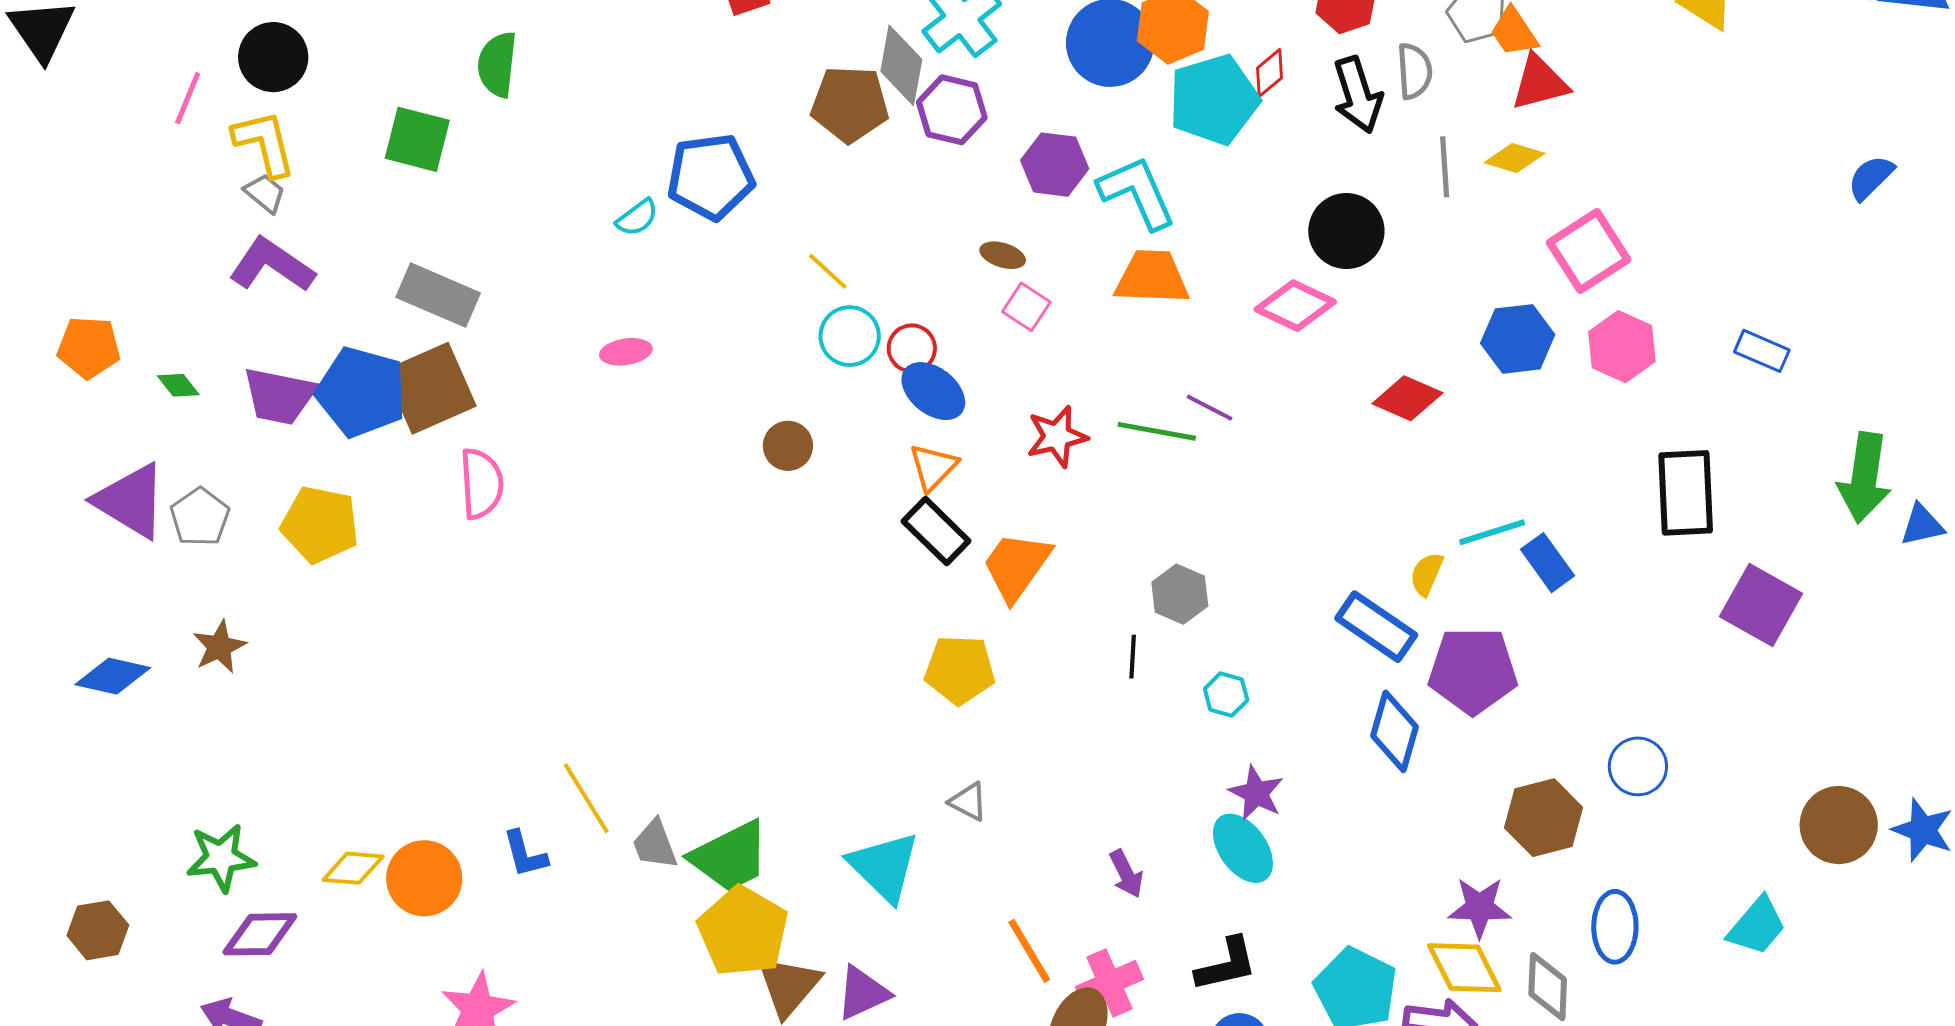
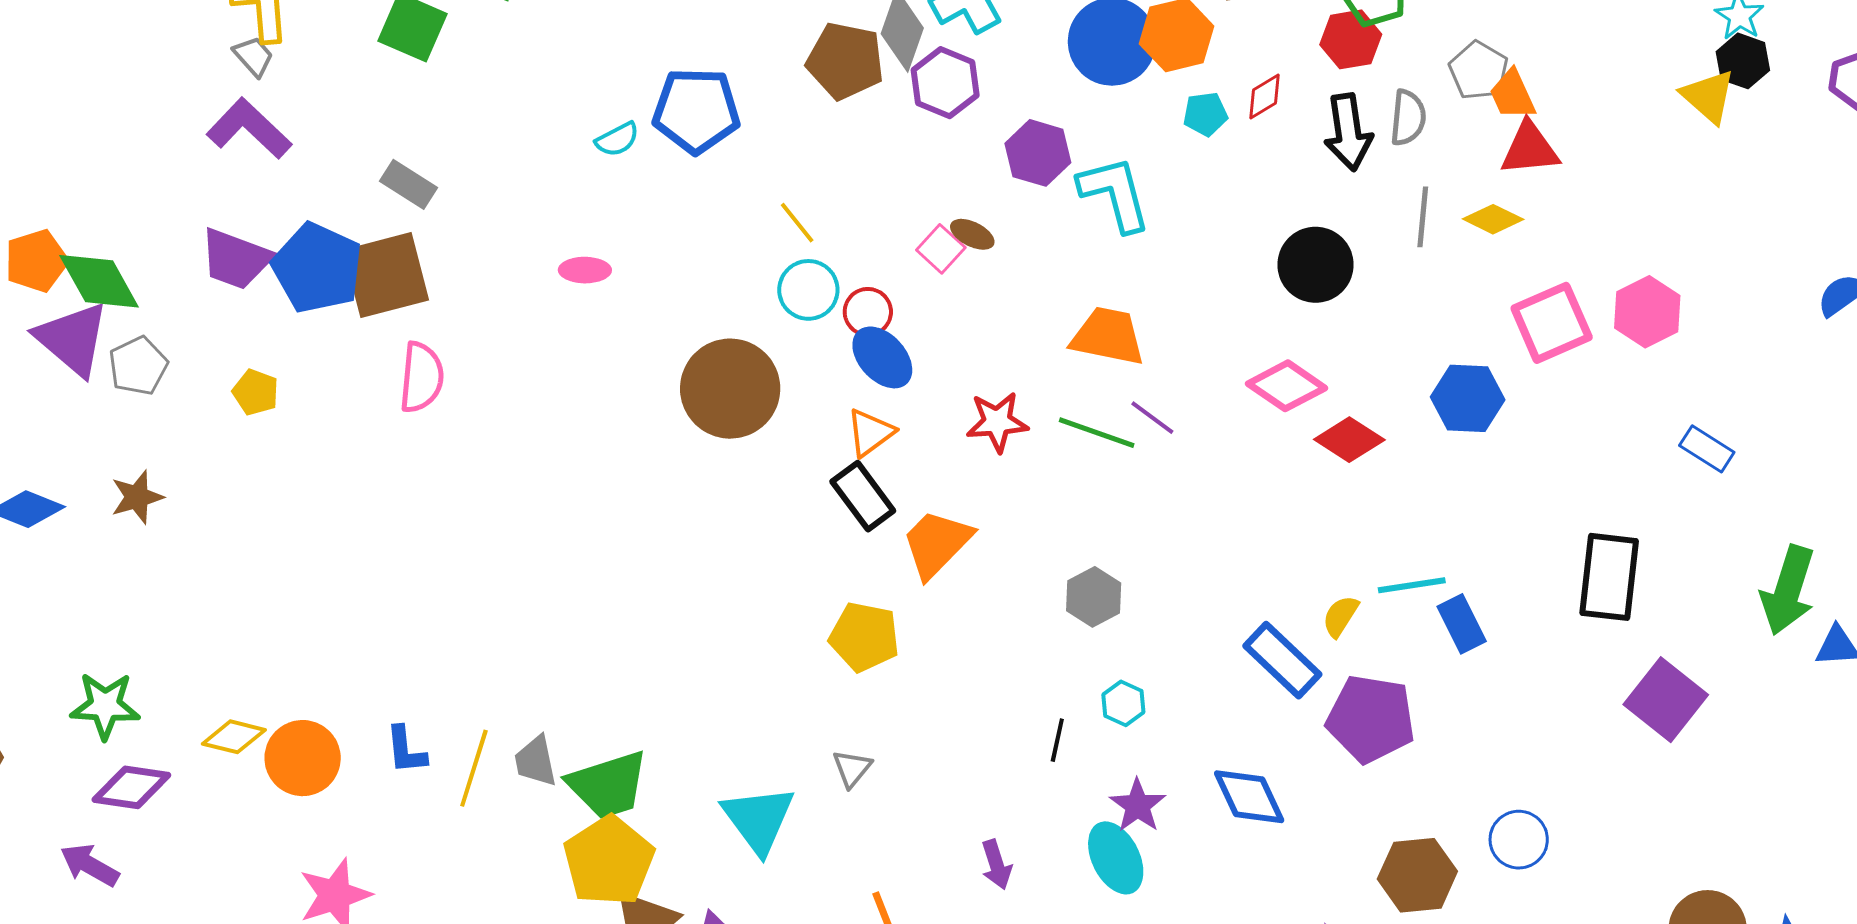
cyan pentagon: (1214, 100) -> (1205, 114), size x0.5
orange trapezoid: (1152, 277) -> (1108, 336), moved
gray rectangle: (438, 295) -> (409, 184), size x0.7
pink diamond: (1295, 306) -> (1287, 386), moved
pink square: (1026, 307) -> (941, 249), moved
orange pentagon: (89, 347) -> (36, 261), moved, turned -30
pink hexagon: (1622, 347) -> (1647, 312), moved
green diamond: (178, 385) -> (99, 281), moved, size x2.0
brown circle: (788, 446) -> (730, 389), size x2.0
yellow pentagon: (320, 525) -> (256, 392), size x0.6
black line: (1133, 657) -> (1057, 740), moved
blue diamond: (1395, 731) -> (1249, 797), moved, turned -50
yellow line: (586, 798) -> (474, 768), moved, turned 40
gray triangle: (968, 802) -> (852, 768), turned 33

